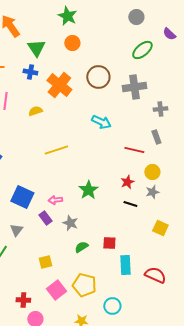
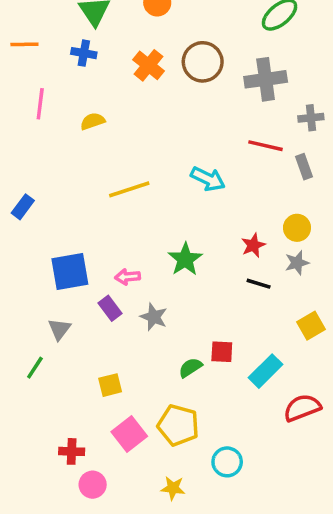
orange cross: (59, 85) -> (148, 65), moved, size x0.7
cyan arrow: (101, 122) -> (208, 179), moved
red line: (134, 150) -> (266, 146), moved
blue square: (22, 197) -> (70, 271), turned -35
yellow square: (160, 228) -> (311, 326), turned 35
green semicircle: (81, 247) -> (190, 368), moved
cyan rectangle: (125, 265) -> (266, 371), moved, turned 48
red semicircle: (155, 275) -> (302, 408), turned -45

